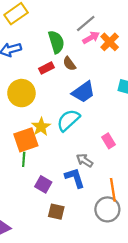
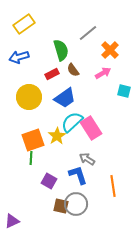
pink arrow: (91, 38) -> (103, 73), moved
blue trapezoid: (83, 92) -> (65, 98), moved
yellow star: (41, 127) -> (57, 136), moved
pink rectangle: (108, 141) -> (91, 128), moved, size x1.6
gray circle: (107, 209) -> (76, 204), moved

